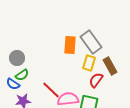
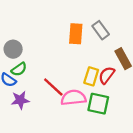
gray rectangle: (91, 42) -> (101, 30), size x0.7
yellow rectangle: (89, 63) -> (91, 76), moved

